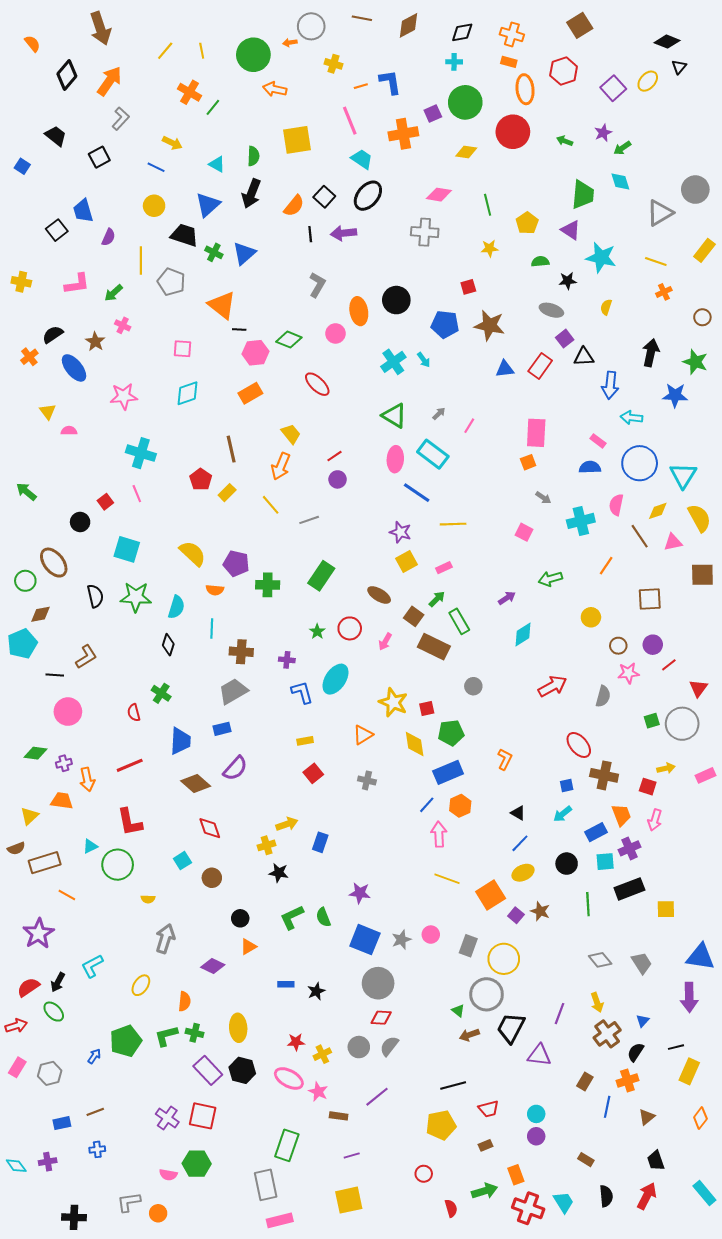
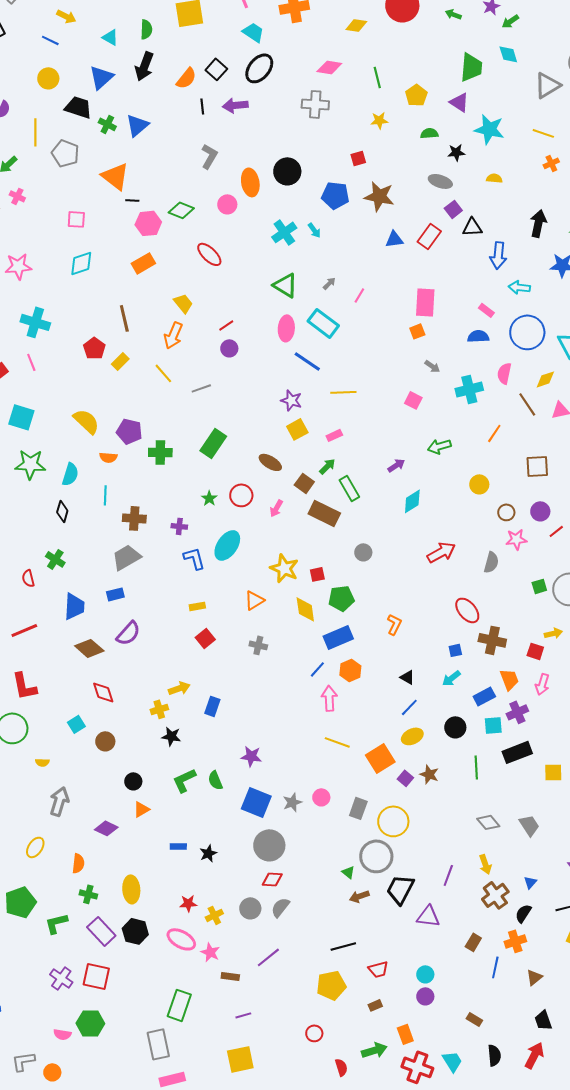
yellow semicircle: (606, 307) -> (494, 178), turned 77
green L-shape: (166, 1036) -> (56, 923), moved

